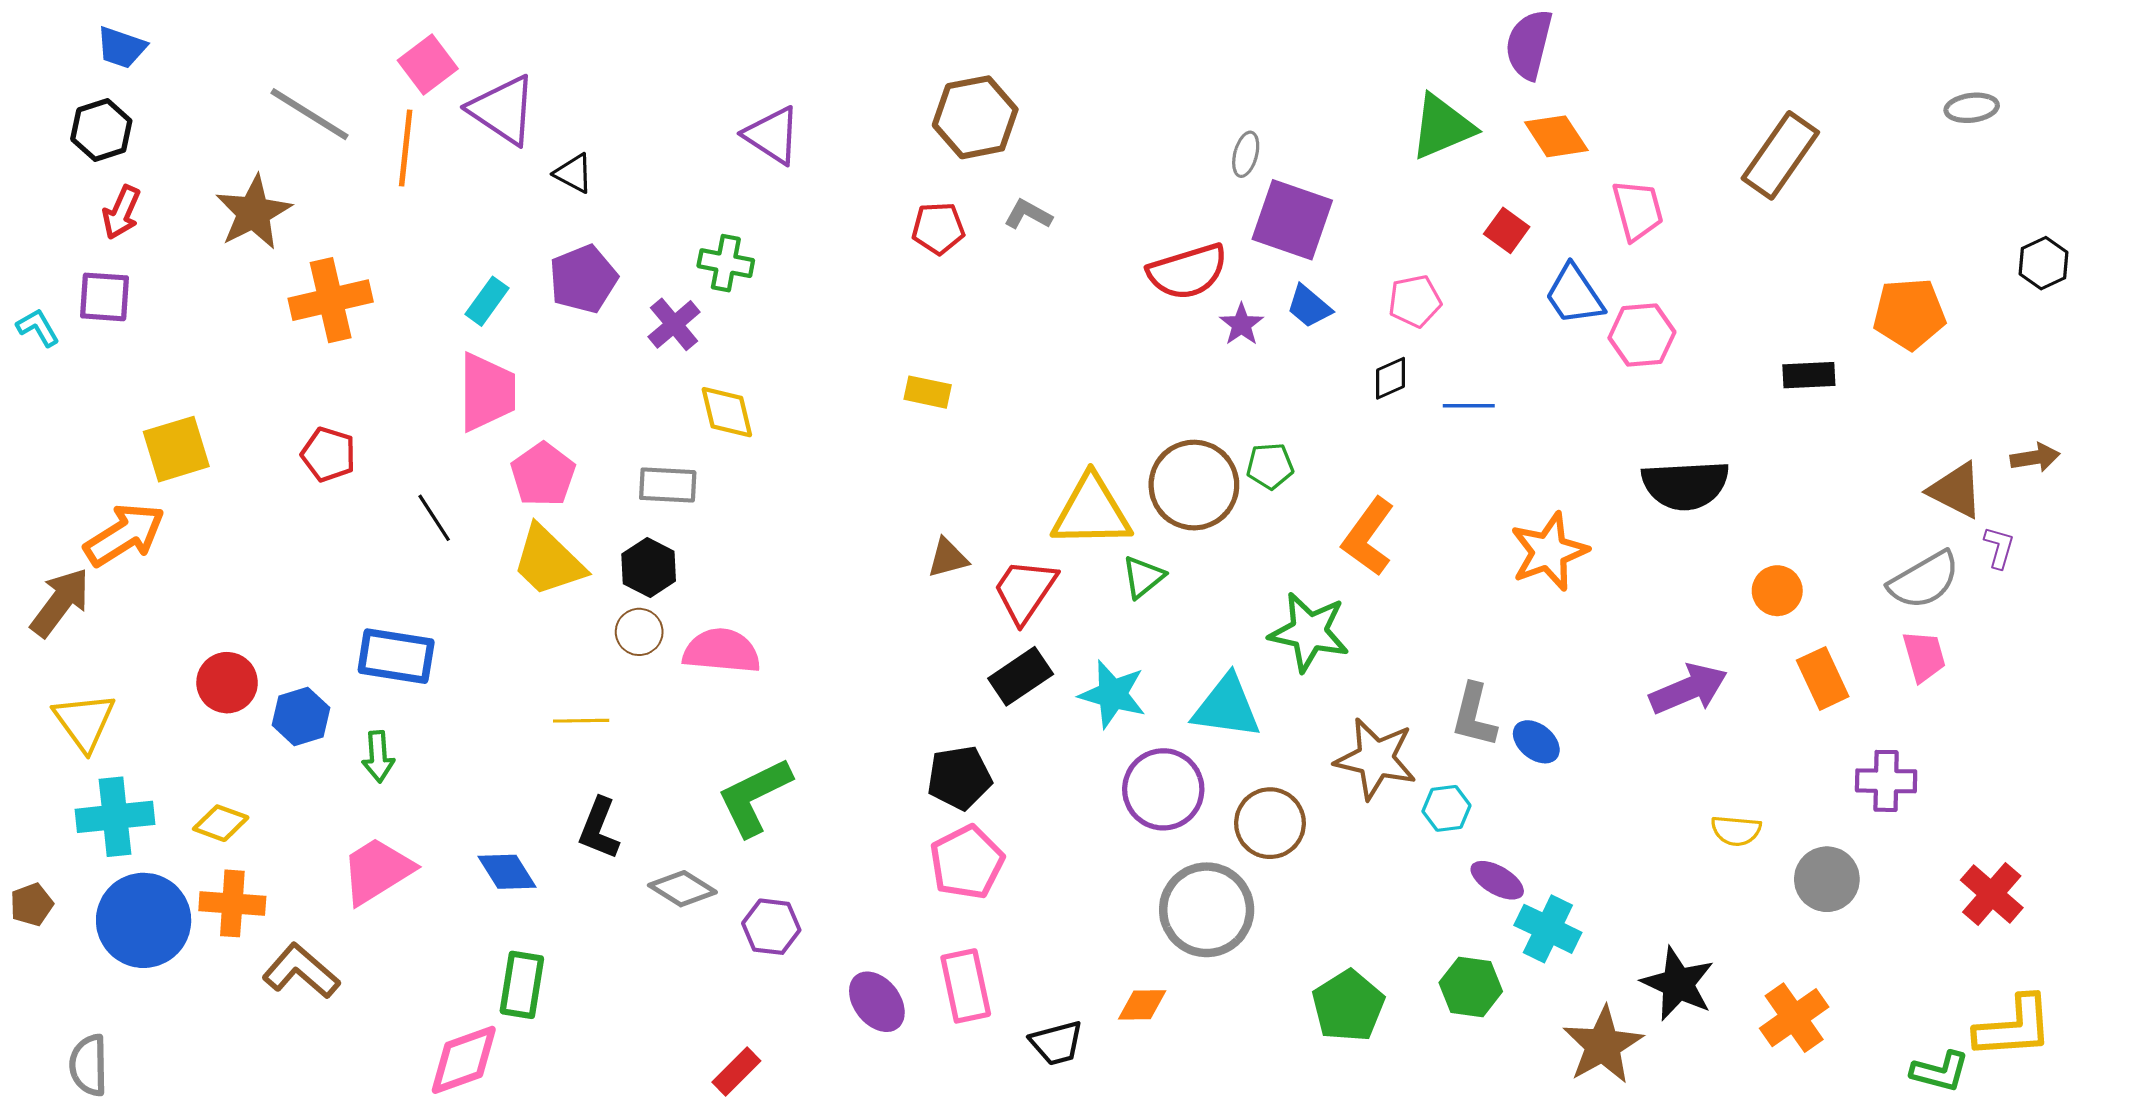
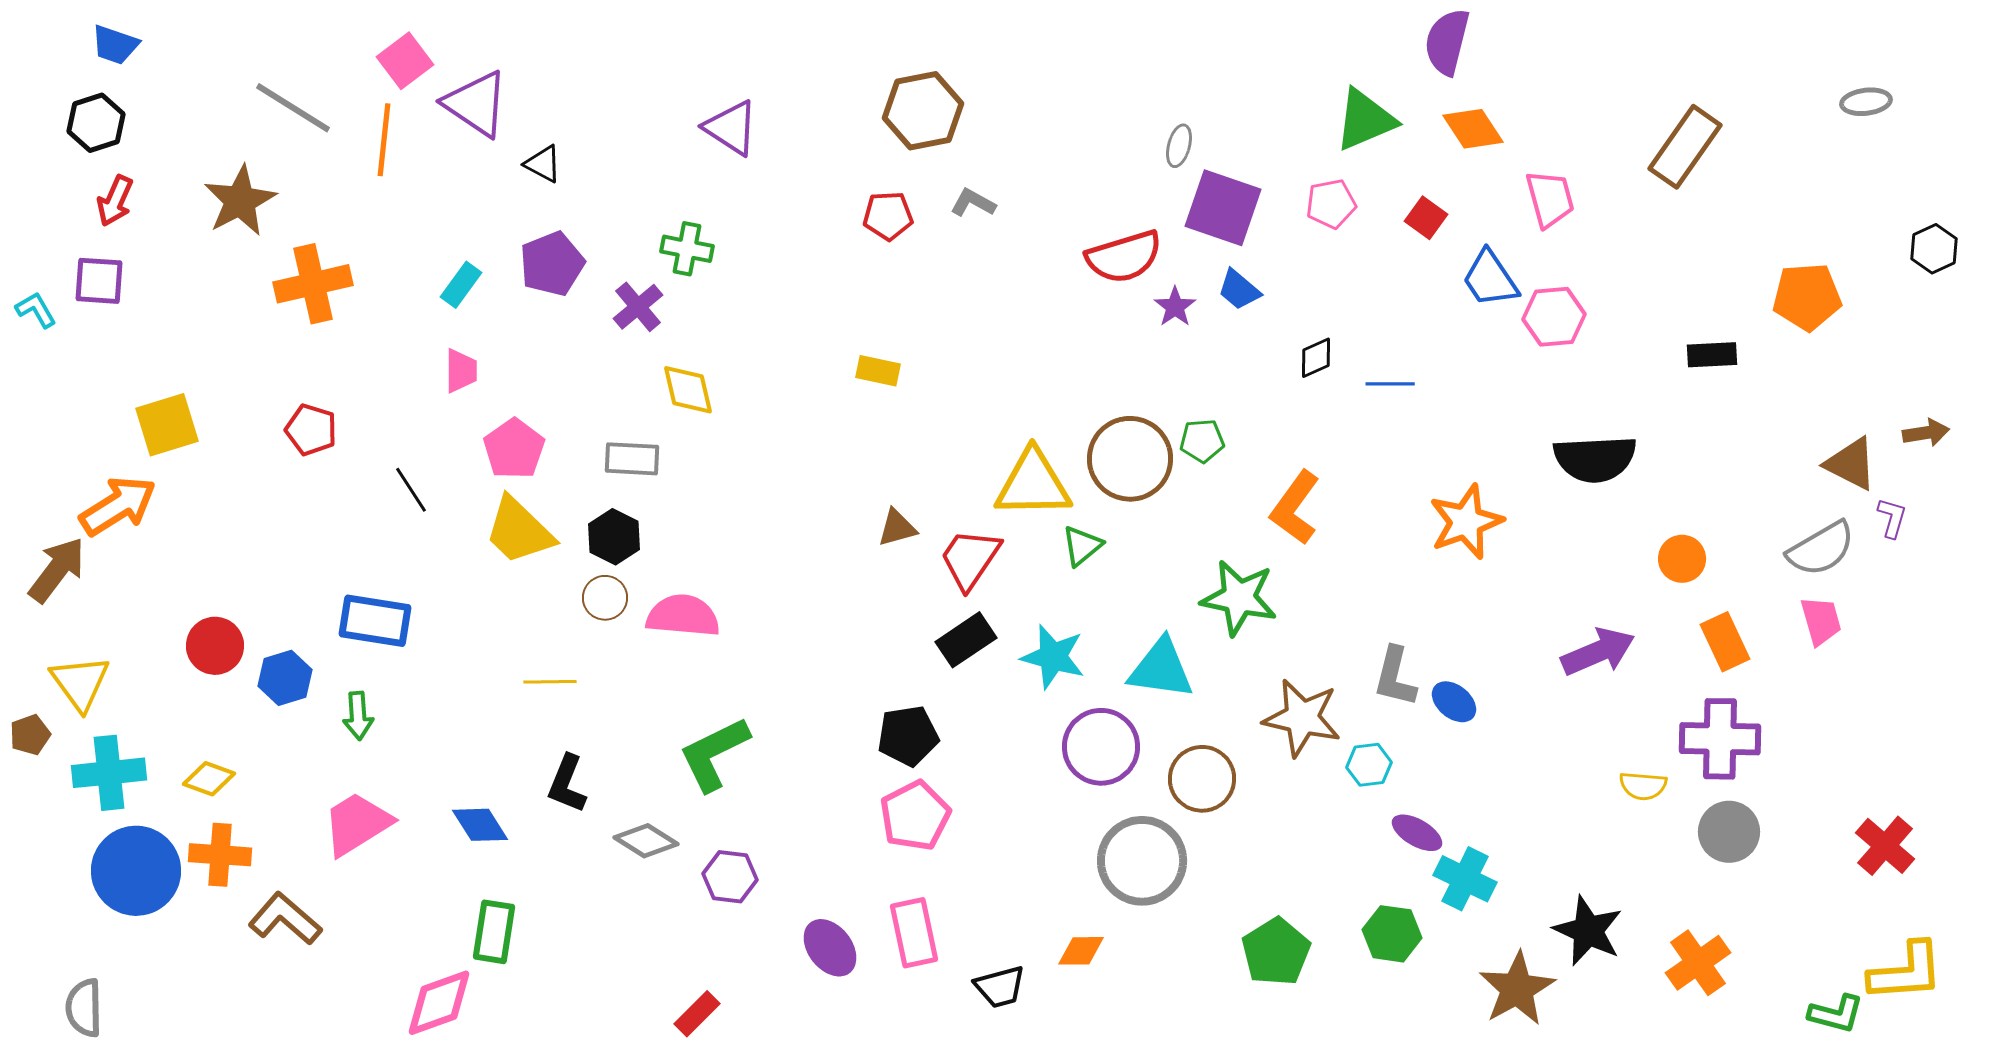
pink pentagon: (1415, 301) -> (1331, 204), moved
pink trapezoid: (487, 392) -> (461, 371), size x0.6
purple cross: (1886, 781) -> (1720, 739), moved, size x1.4
brown pentagon: (32, 905) -> (30, 735), moved

